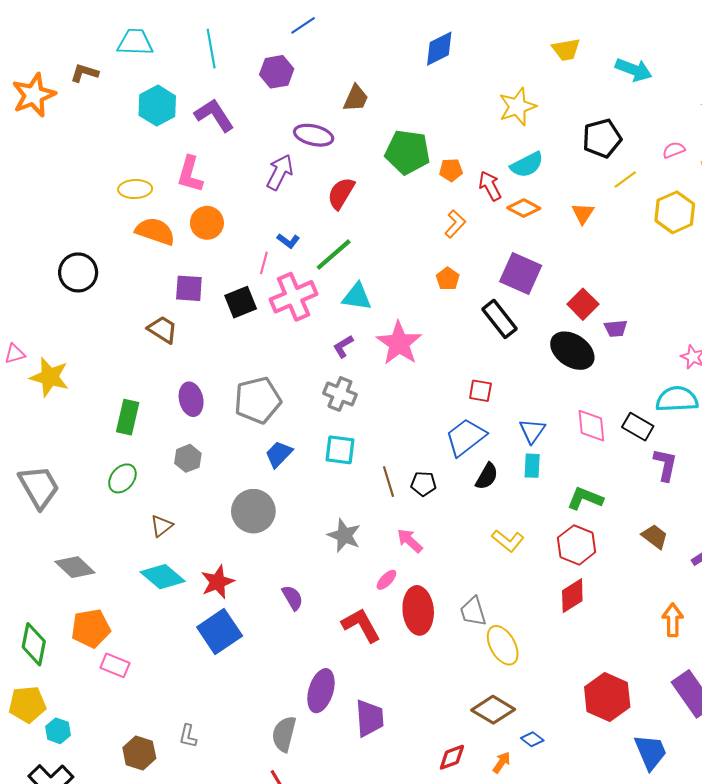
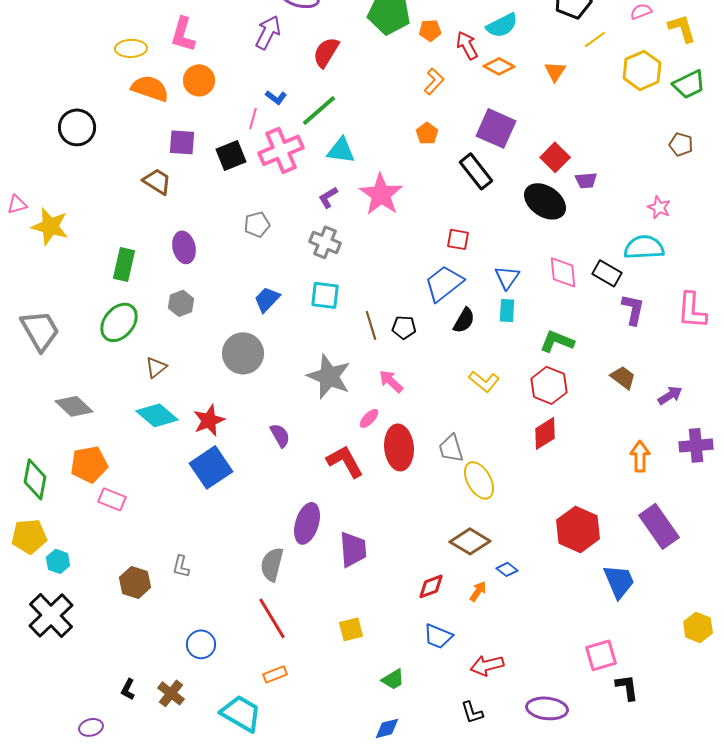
gray pentagon: (258, 400) -> (257, 224), moved, size x0.6
green ellipse: (122, 478) -> (119, 322), size x1.4
gray star: (344, 535) -> (329, 376), size x1.4

